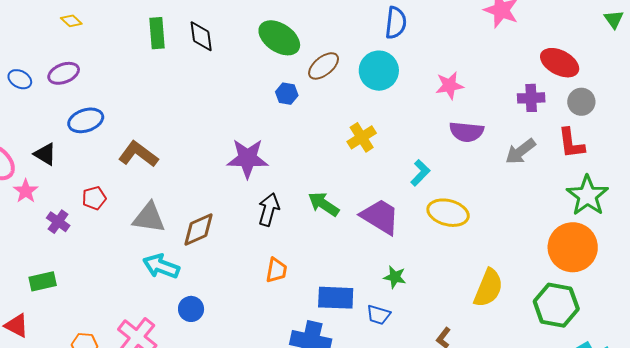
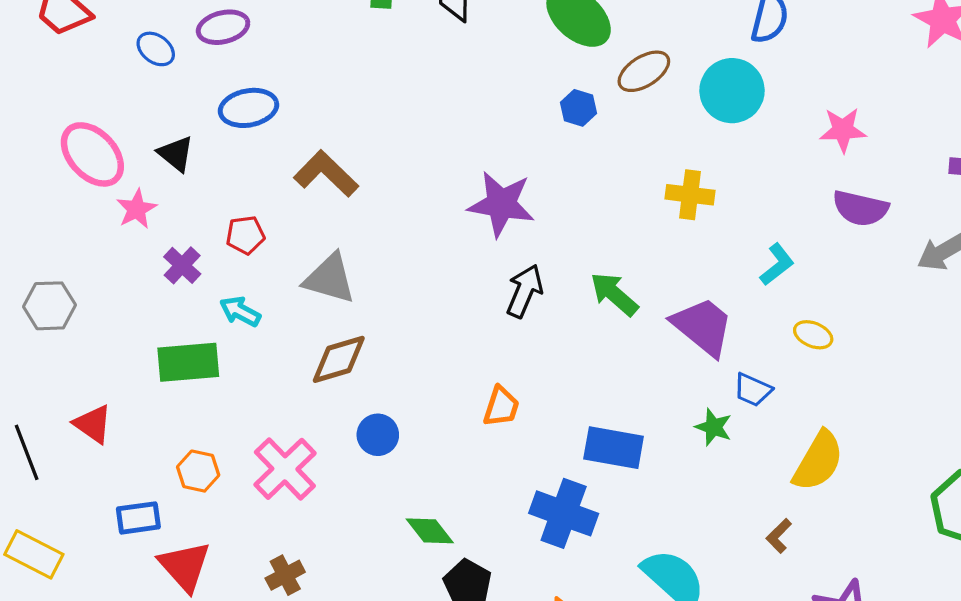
blue ellipse: (20, 79) -> (156, 49), moved
yellow cross: (362, 137) -> (690, 195), turned 32
yellow ellipse: (448, 213) -> (813, 335), size x0.6
brown diamond: (199, 230) -> (339, 359), moved
cyan arrow: (161, 266) -> (240, 311), moved, size x0.7
orange trapezoid: (276, 270) -> (501, 407), moved
green rectangle: (43, 281) -> (188, 362), moved, size x1.4
yellow semicircle: (488, 288) -> (818, 461), moved
blue trapezoid: (378, 315) -> (753, 390), moved

